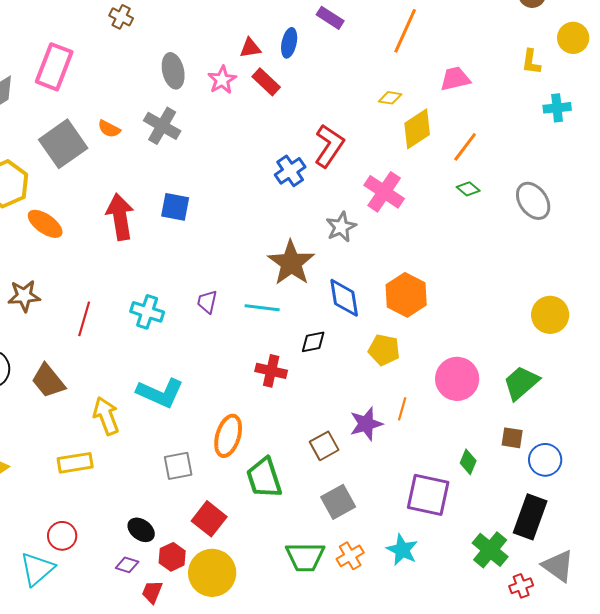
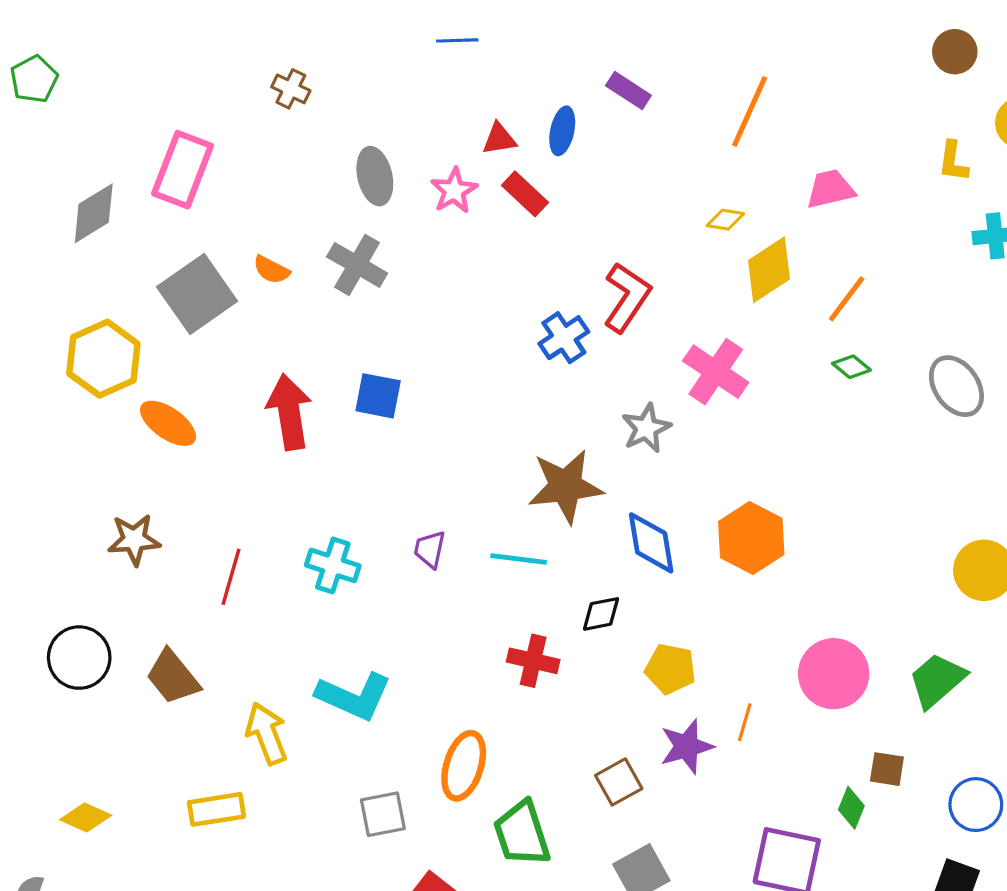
brown star: (291, 263) -> (565, 486), turned 30
yellow pentagon: (384, 350) -> (670, 669), moved
brown square: (512, 438) -> (887, 769), moved

